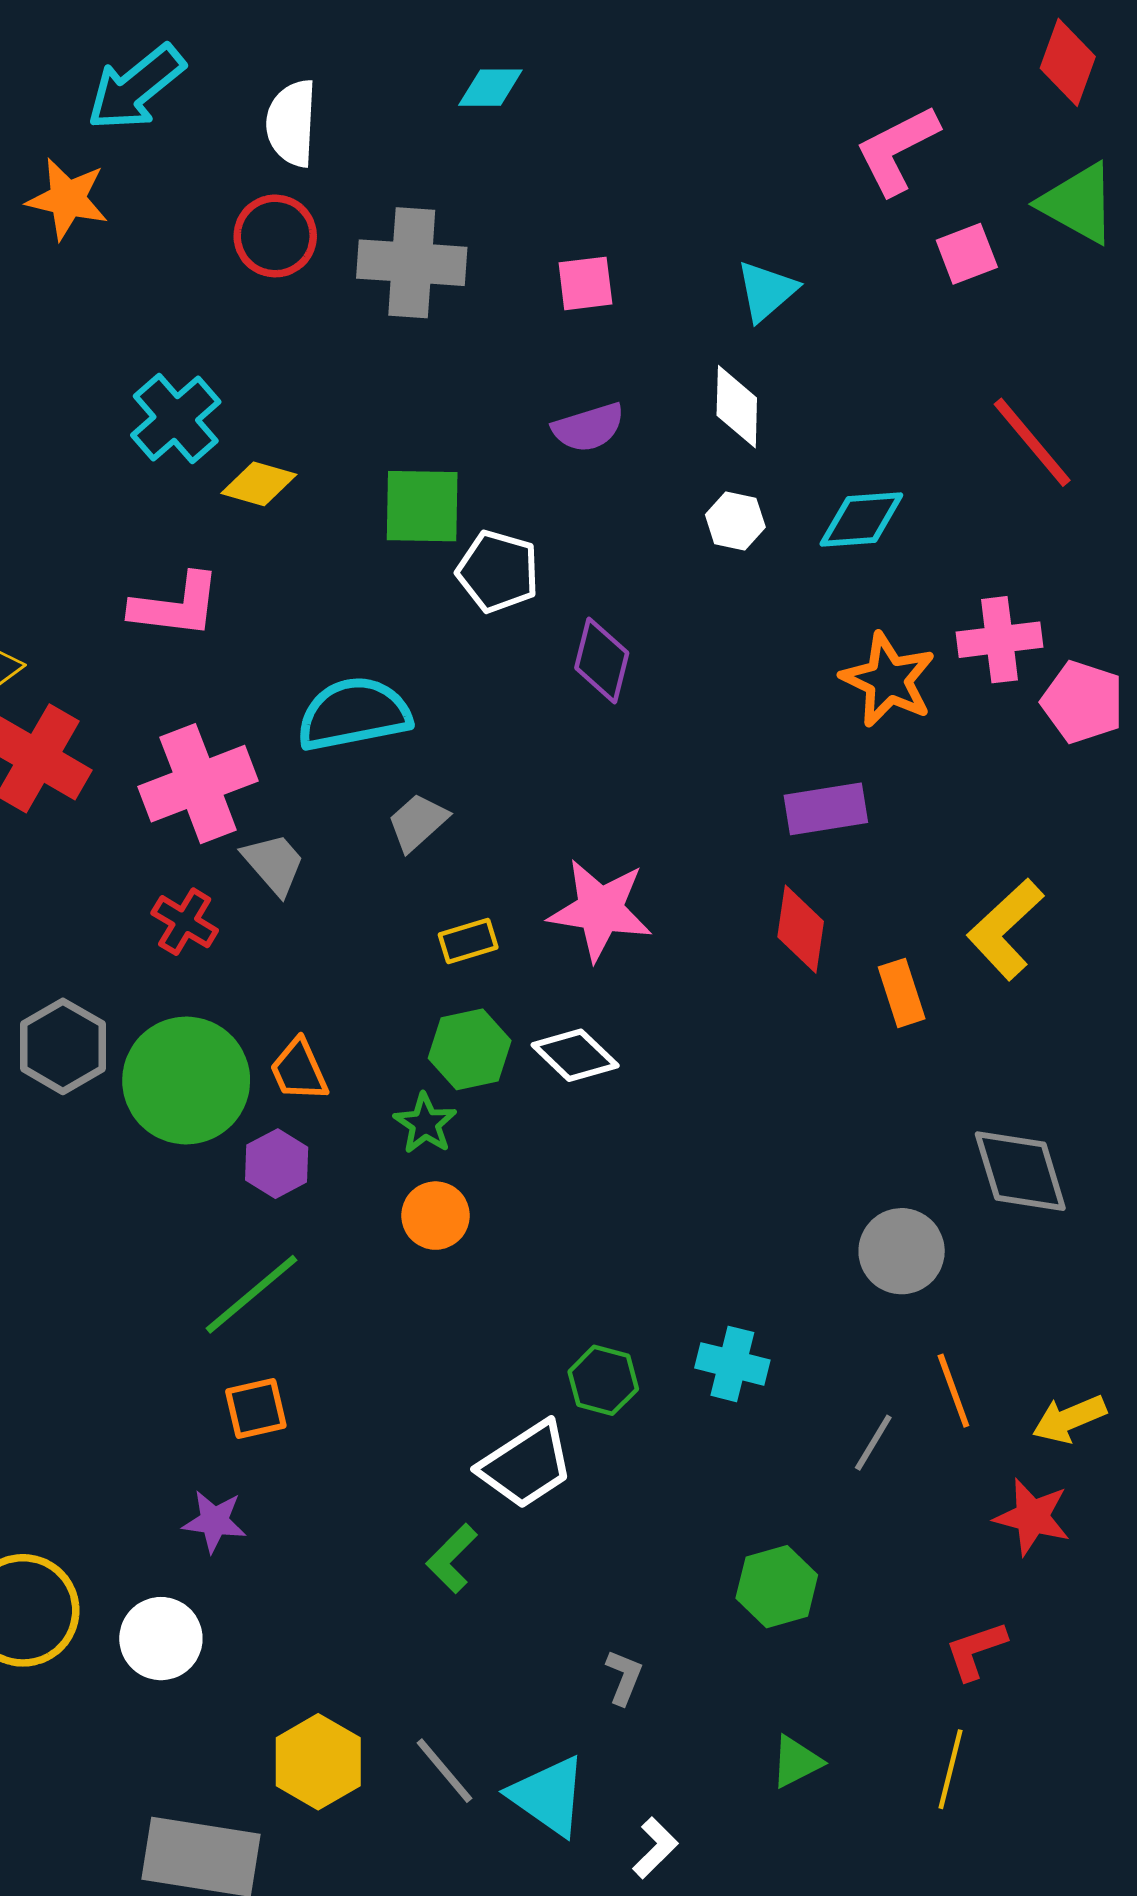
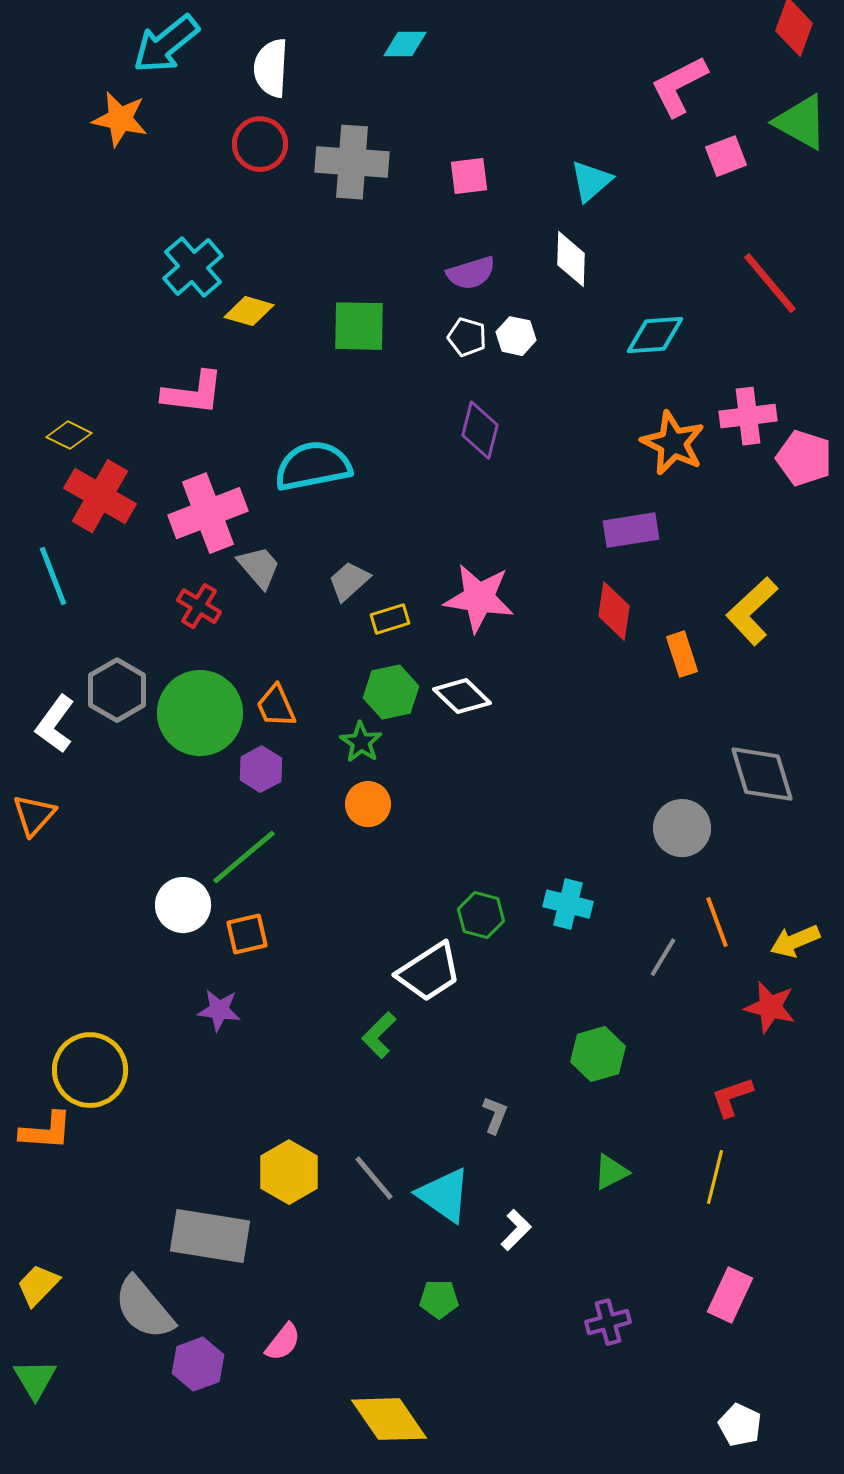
white hexagon: (735, 521) -> (516, 336), moved
white pentagon: (498, 571) -> (467, 337), moved, size x0.7
gray trapezoid: (418, 822) -> (349, 581), moved
white circle: (161, 1639) -> (183, 905), moved

